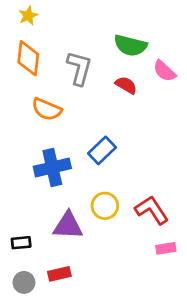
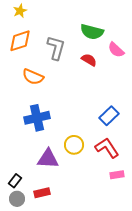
orange diamond: (28, 58) -> (20, 41), turned 65
blue rectangle: (102, 150) -> (109, 116), moved
black rectangle: (21, 243) -> (15, 181), moved, turned -48

